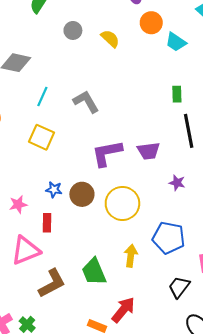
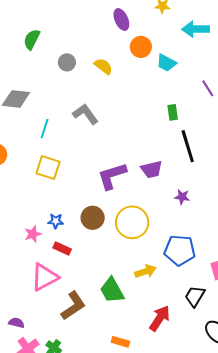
gray L-shape: (86, 102) -> (85, 114), moved
blue star: (54, 190) -> (56, 221), moved
red rectangle: (47, 223) -> (62, 249), turned -60
yellow arrow: (131, 256) -> (145, 271), turned 70
red arrow: (123, 310) -> (160, 318), moved

